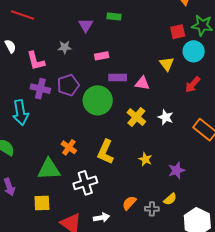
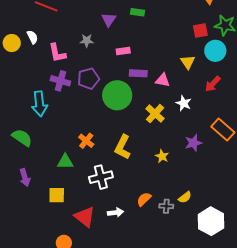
white star: (166, 117) -> (184, 103), moved
green triangle: (49, 169) -> (65, 162), size x0.7
purple star: (176, 170) -> (193, 143), moved

